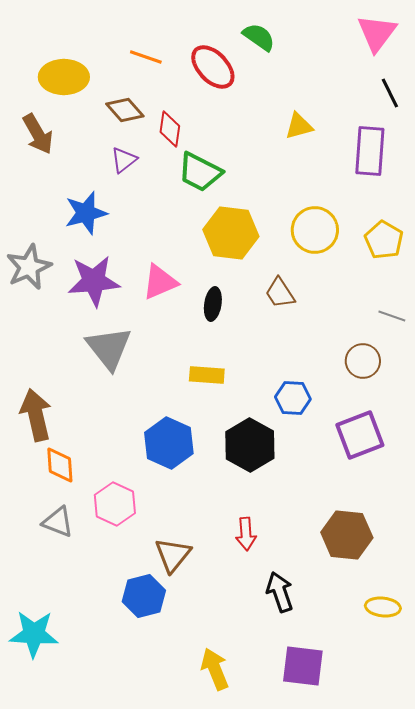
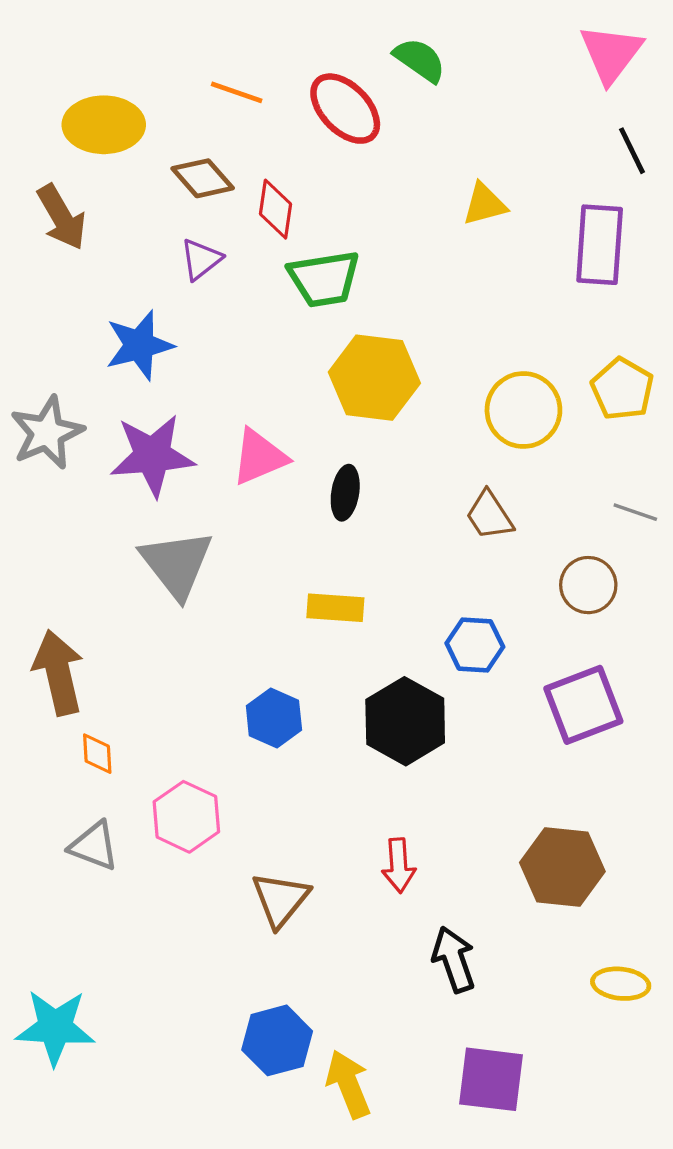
green trapezoid: (200, 172) -> (324, 279), turned -36
yellow circle: (315, 230) -> (523, 410), moved
brown trapezoid: (280, 293) -> (489, 515), moved
blue hexagon: (169, 443) -> (274, 718), size x0.7
orange diamond: (60, 465) -> (97, 754), size x0.7
blue hexagon: (144, 596) -> (277, 1040), moved

